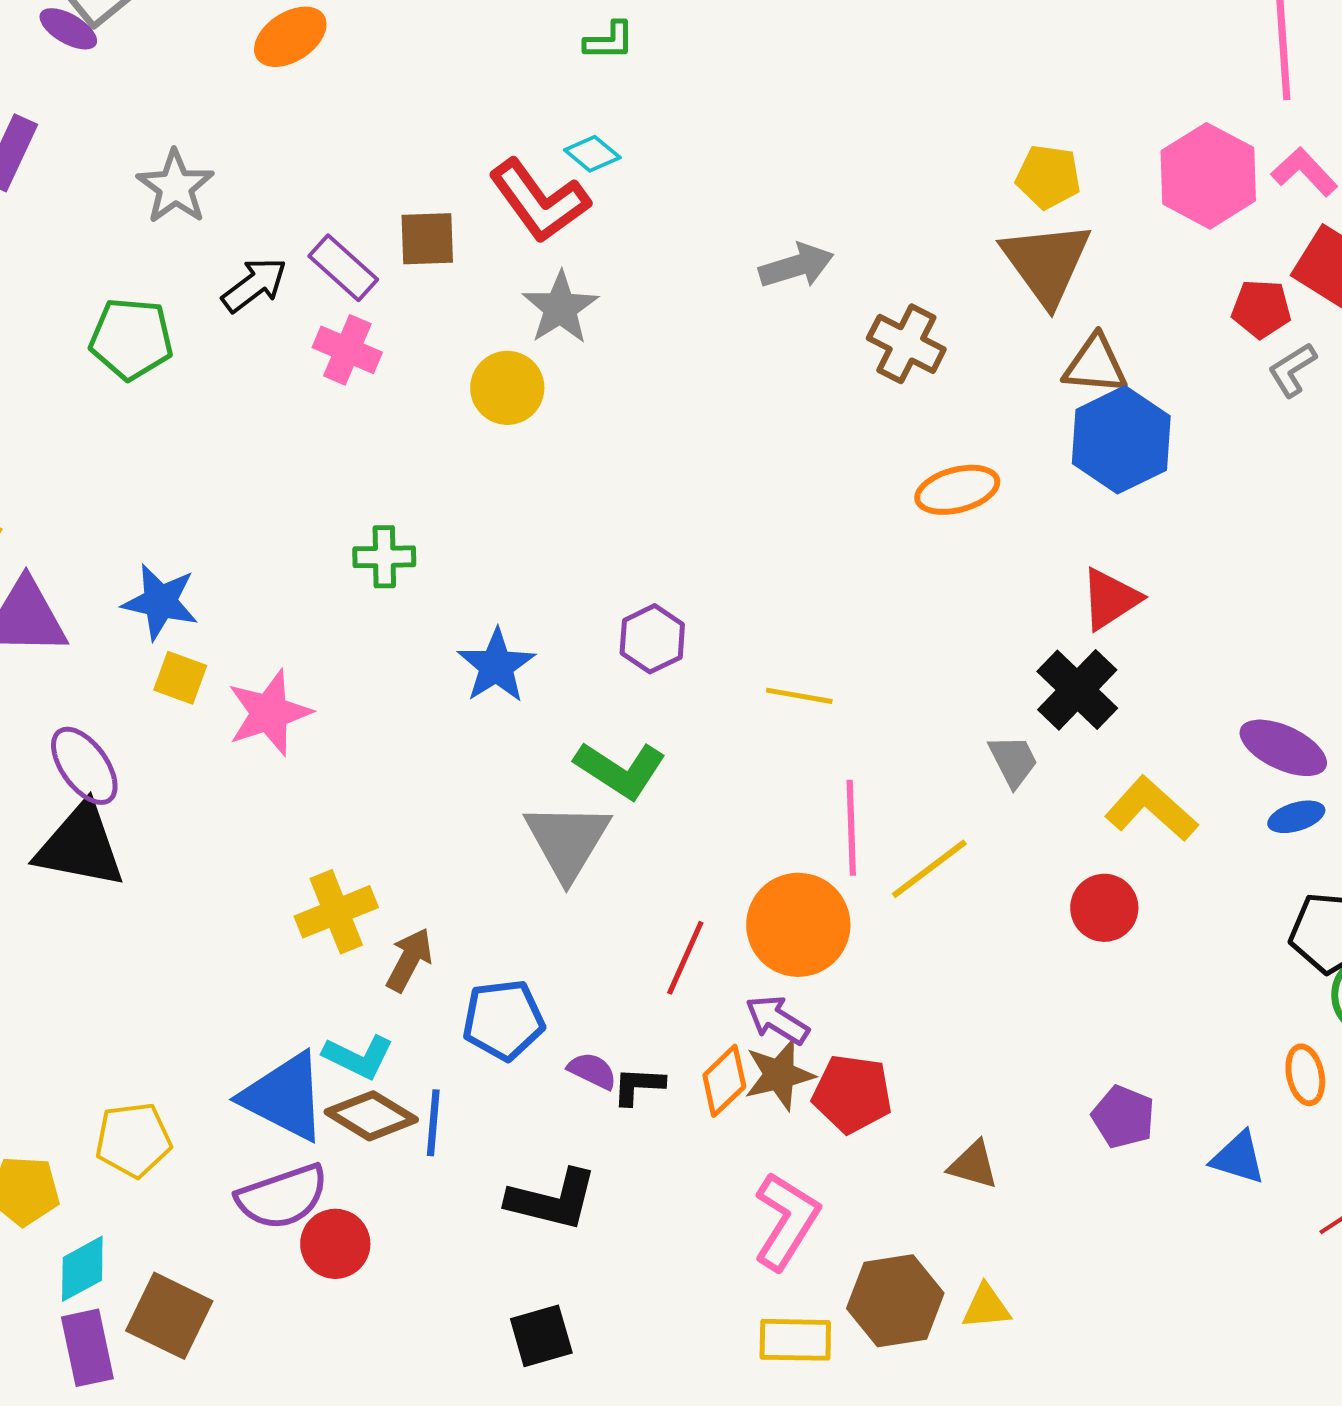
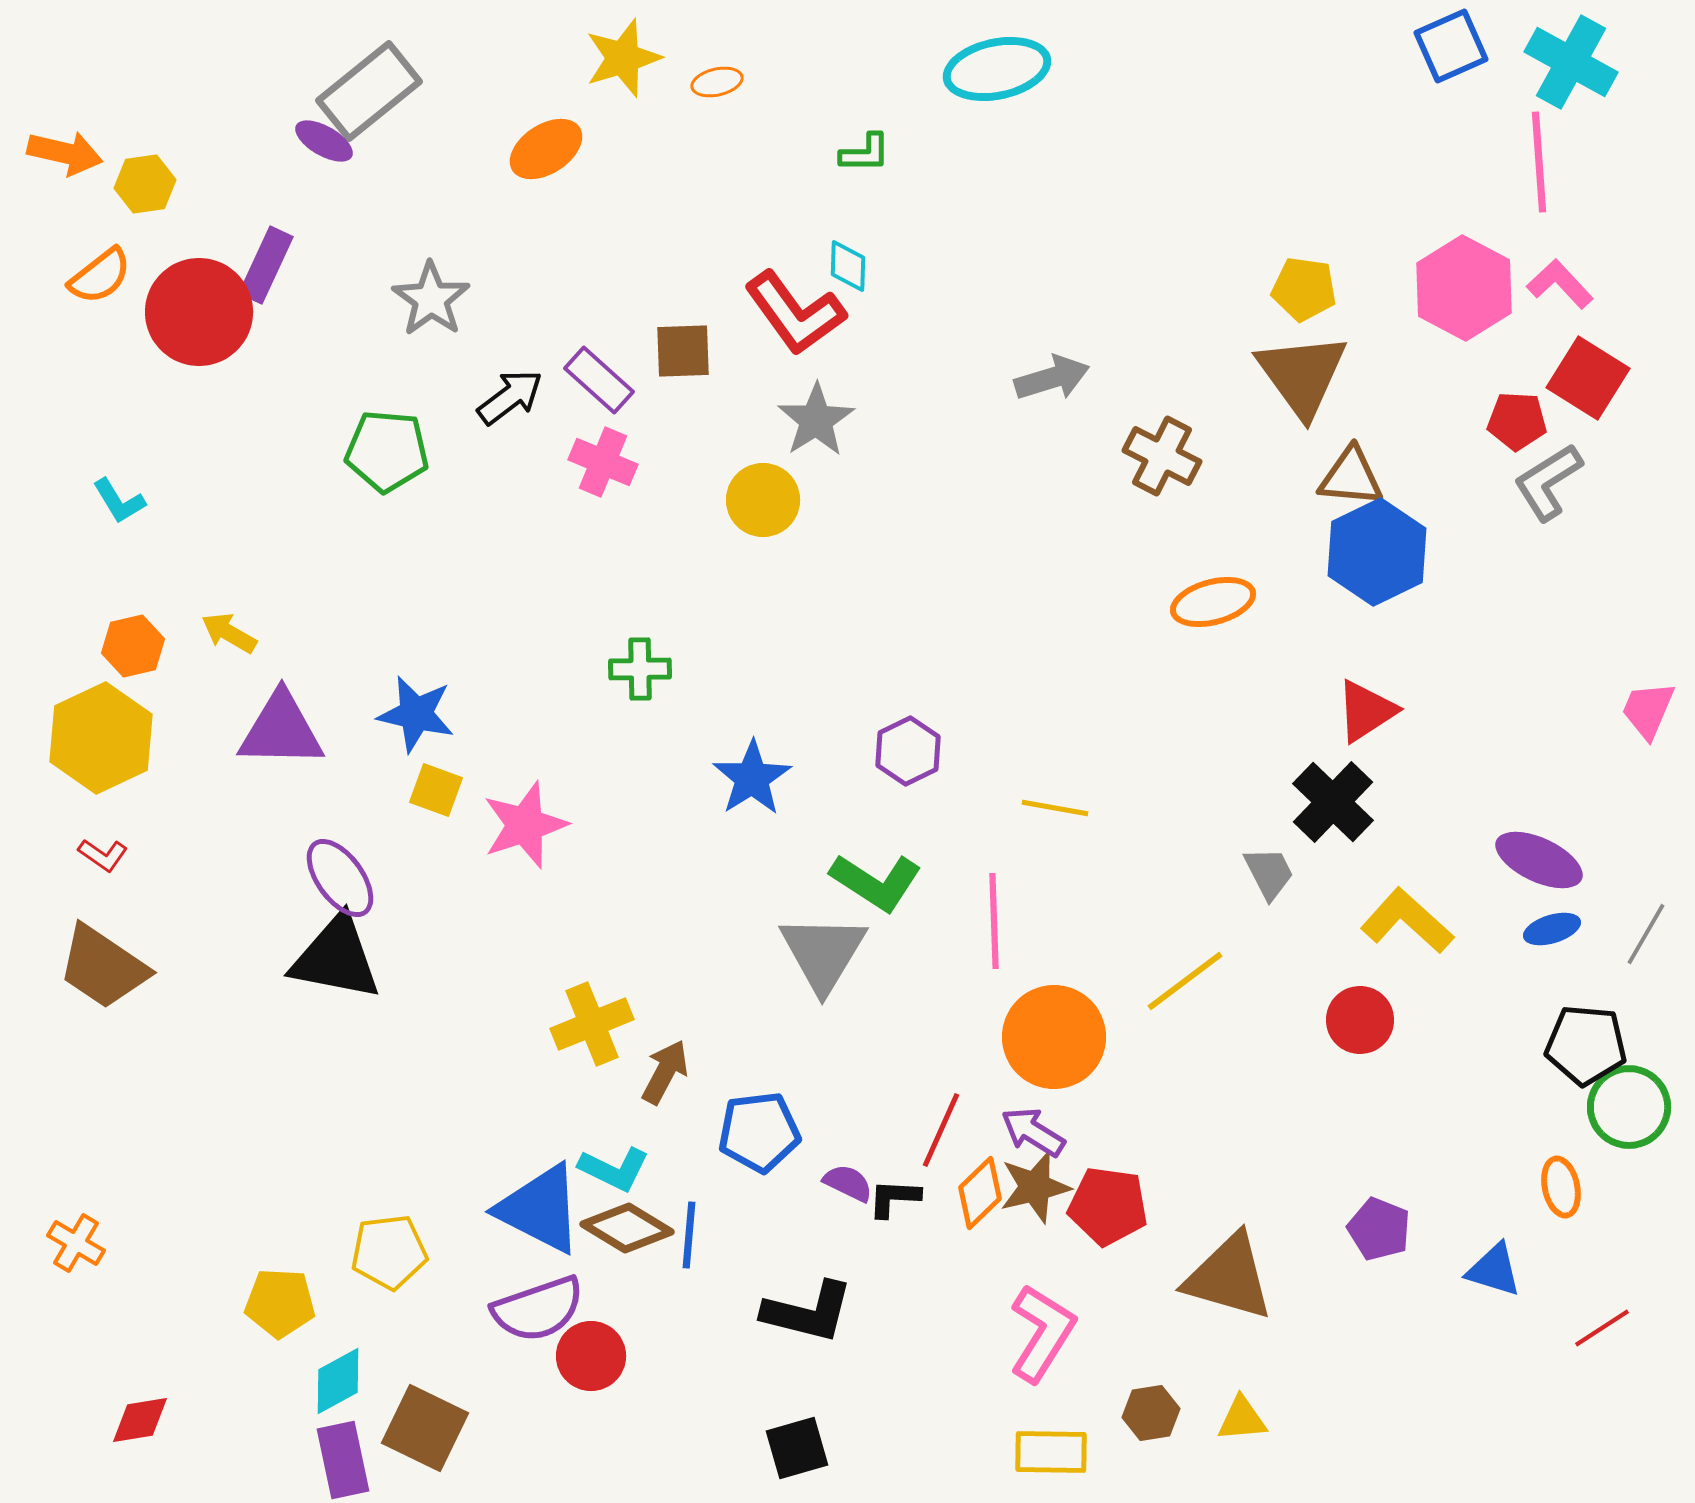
cyan diamond: (592, 154) -> (848, 266), turned 52
gray L-shape: (1292, 370) -> (1548, 482), size x1.4
pink line: (851, 828) -> (994, 921), moved
red line: (685, 958) -> (941, 1130), moved
brown triangle: (973, 1165) -> (1229, 1277), size x1.8
brown hexagon: (895, 1301) -> (1151, 1413), size x0.6

